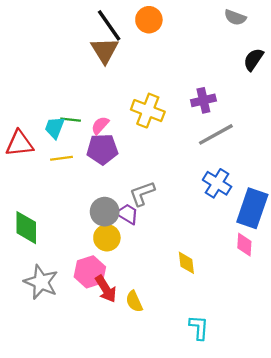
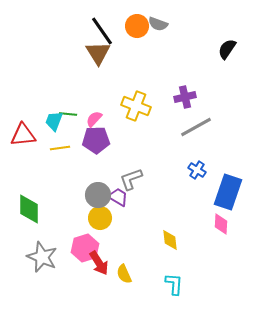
gray semicircle: (235, 17) -> (158, 24), moved
black semicircle: (253, 59) -> (227, 49), moved
blue cross: (217, 183) -> (197, 170), size x0.7
cyan L-shape: (199, 328) -> (174, 284), moved

